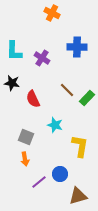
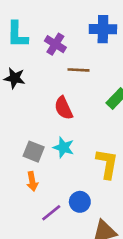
brown line: (67, 90) -> (78, 70), moved, turned -42
red semicircle: (33, 99) -> (64, 108), moved
cyan star: (55, 125) -> (64, 147), moved

